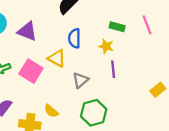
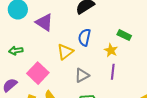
yellow triangle: (57, 58) -> (65, 52), turned 42
pink square: (31, 71) -> (38, 73), moved

